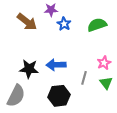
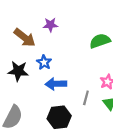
blue star: (64, 24) -> (44, 62), moved
black star: (29, 69) -> (18, 71), moved

